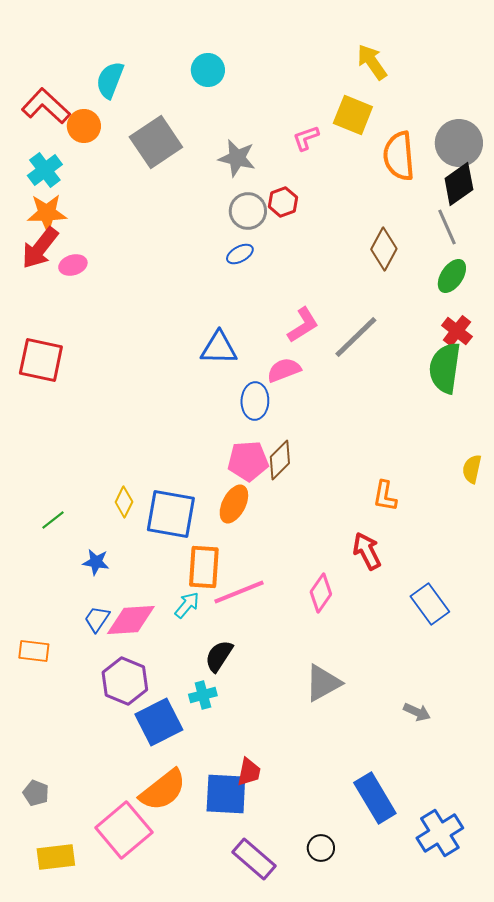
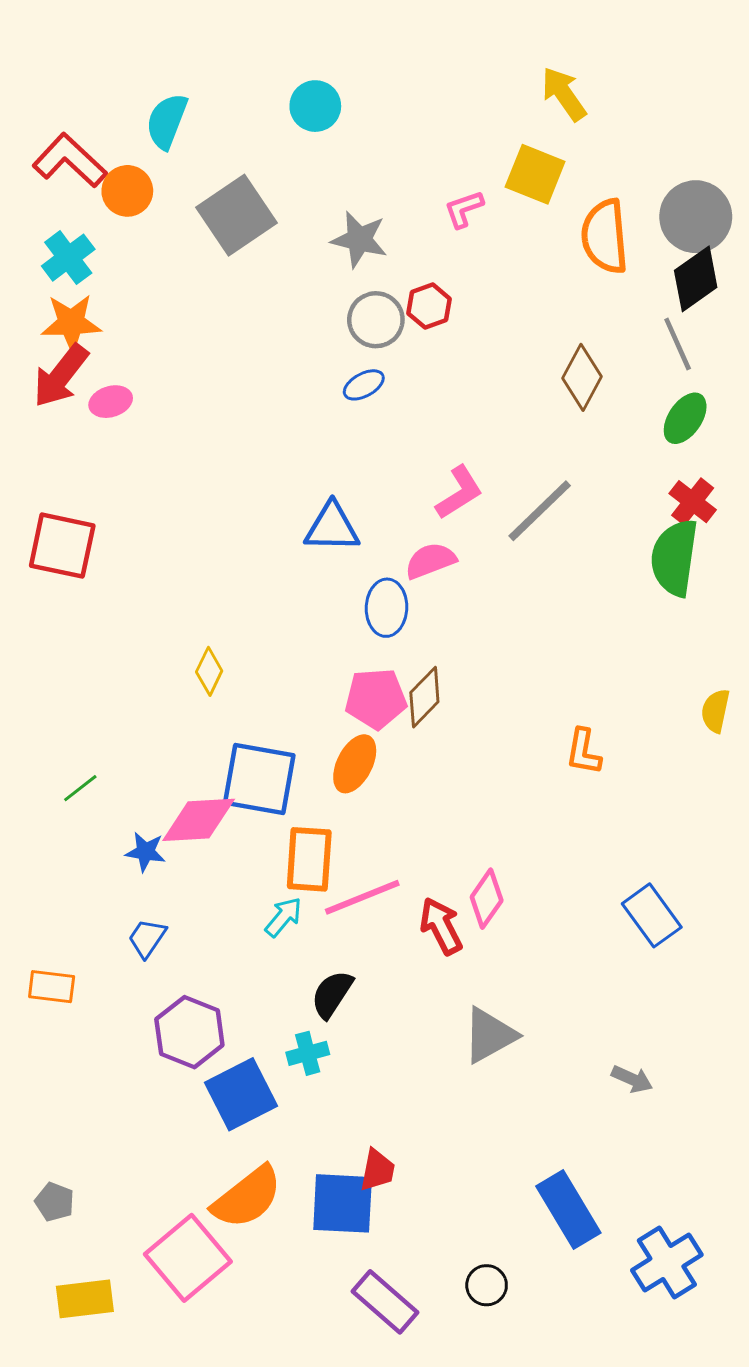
yellow diamond: (124, 502) -> (209, 671), moved
red arrow: (367, 551) -> (441, 926), moved
pink diamond: (131, 620) -> (199, 820), moved

